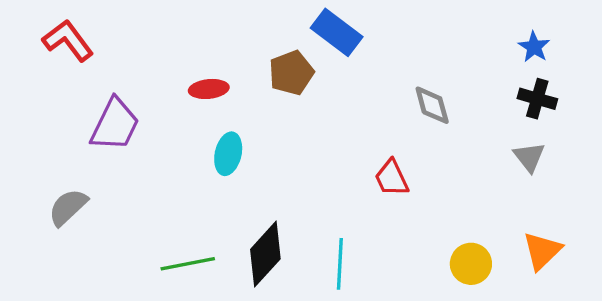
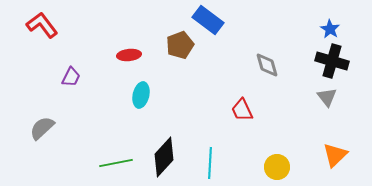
black cross: (537, 99) -> (332, 61), size x1.4
purple trapezoid: (115, 125) -> (71, 77), size x0.6
yellow circle: (471, 264) -> (277, 167), moved

